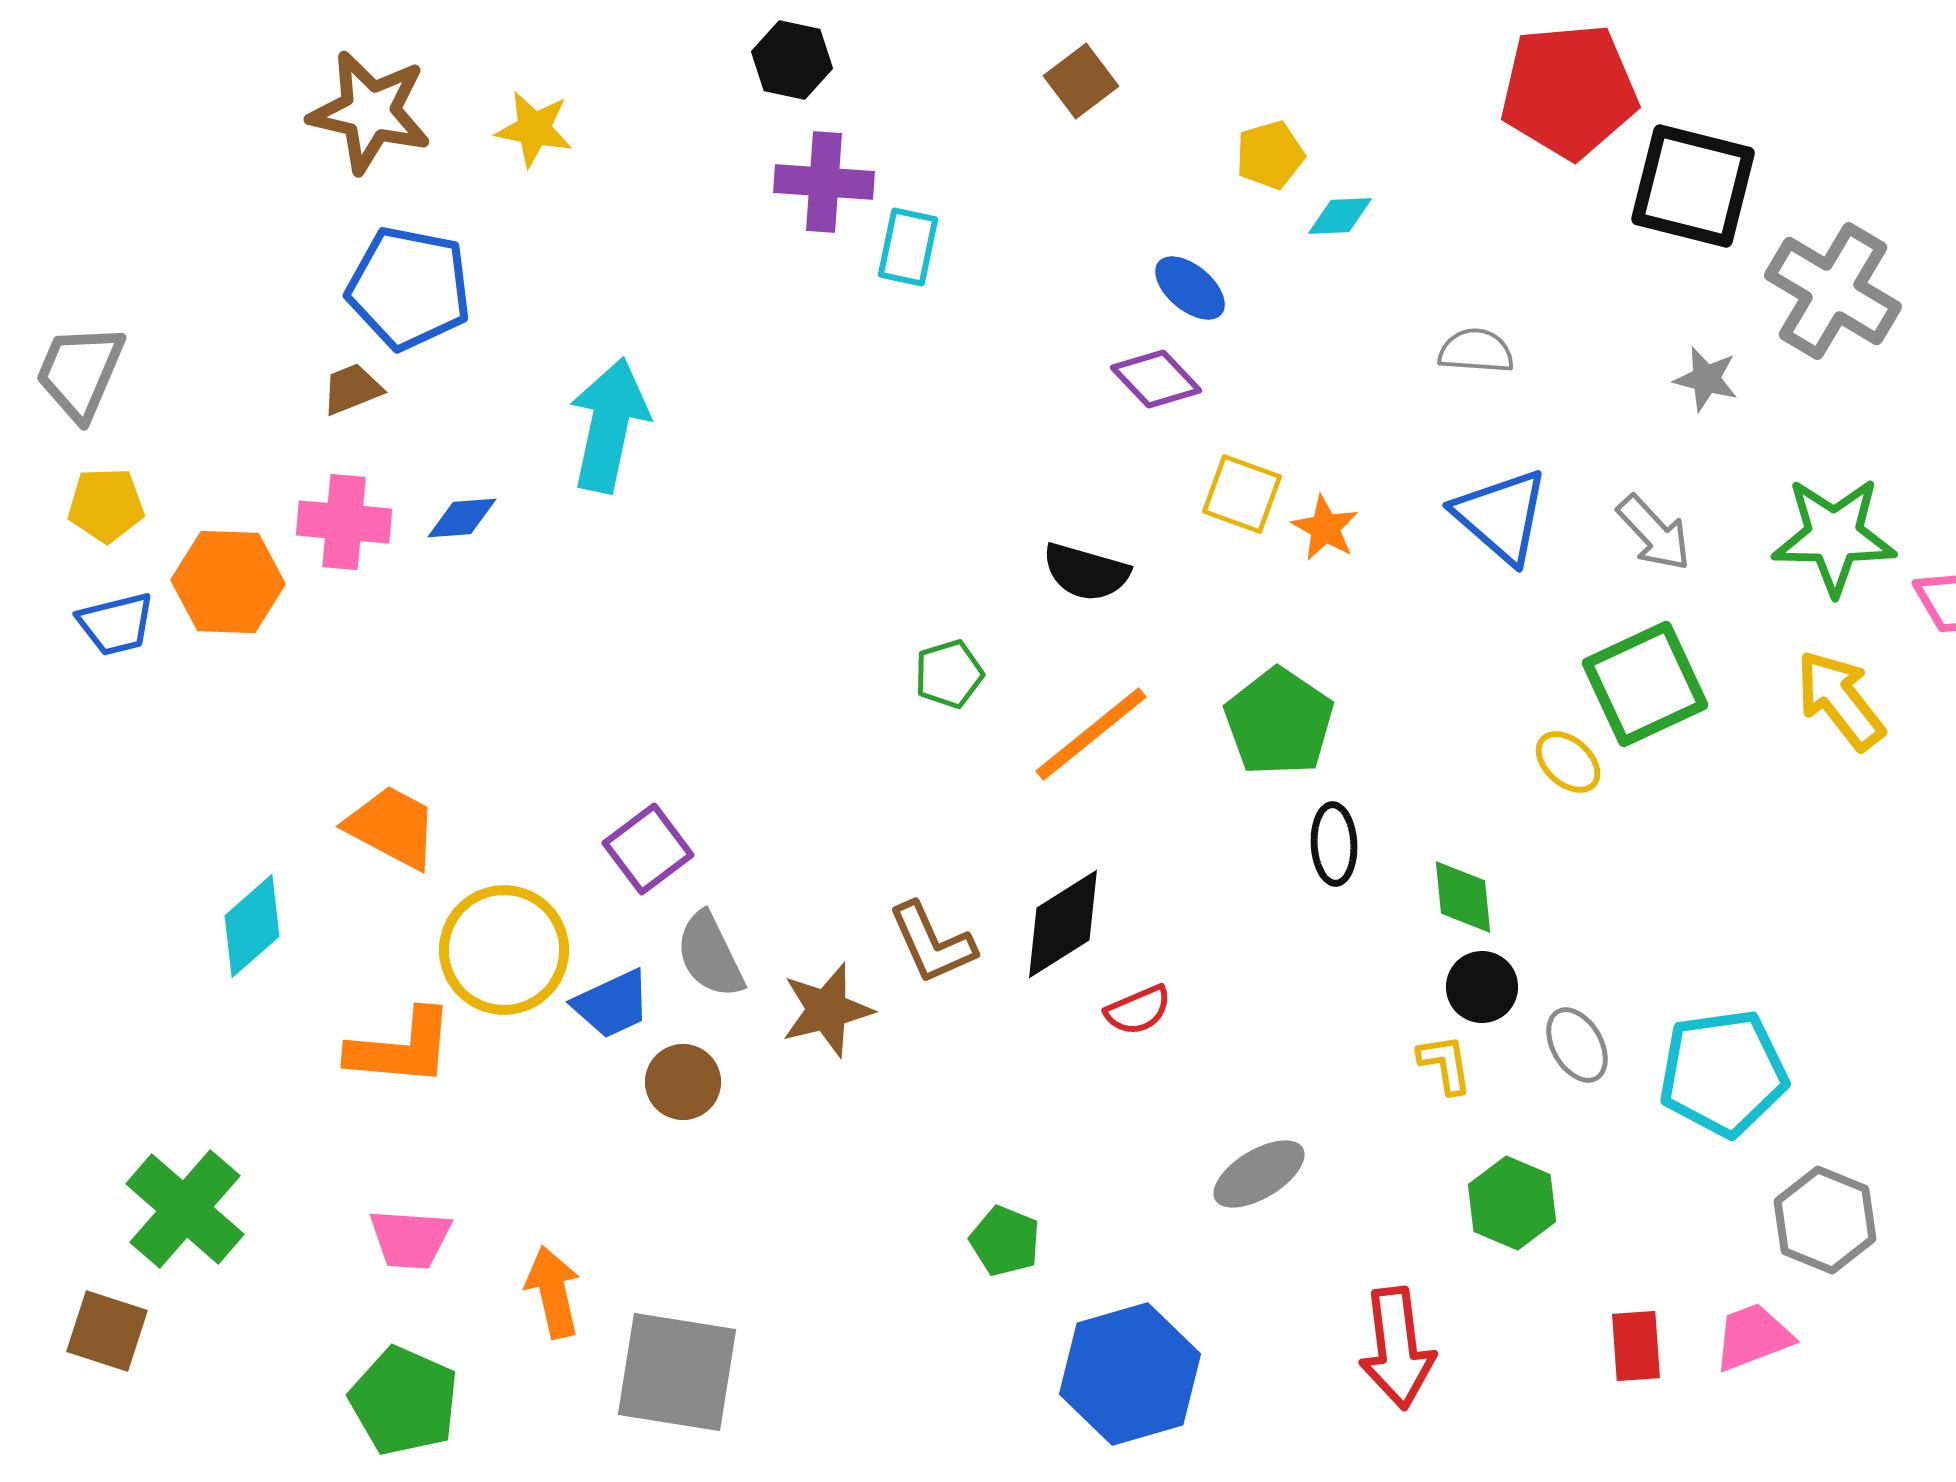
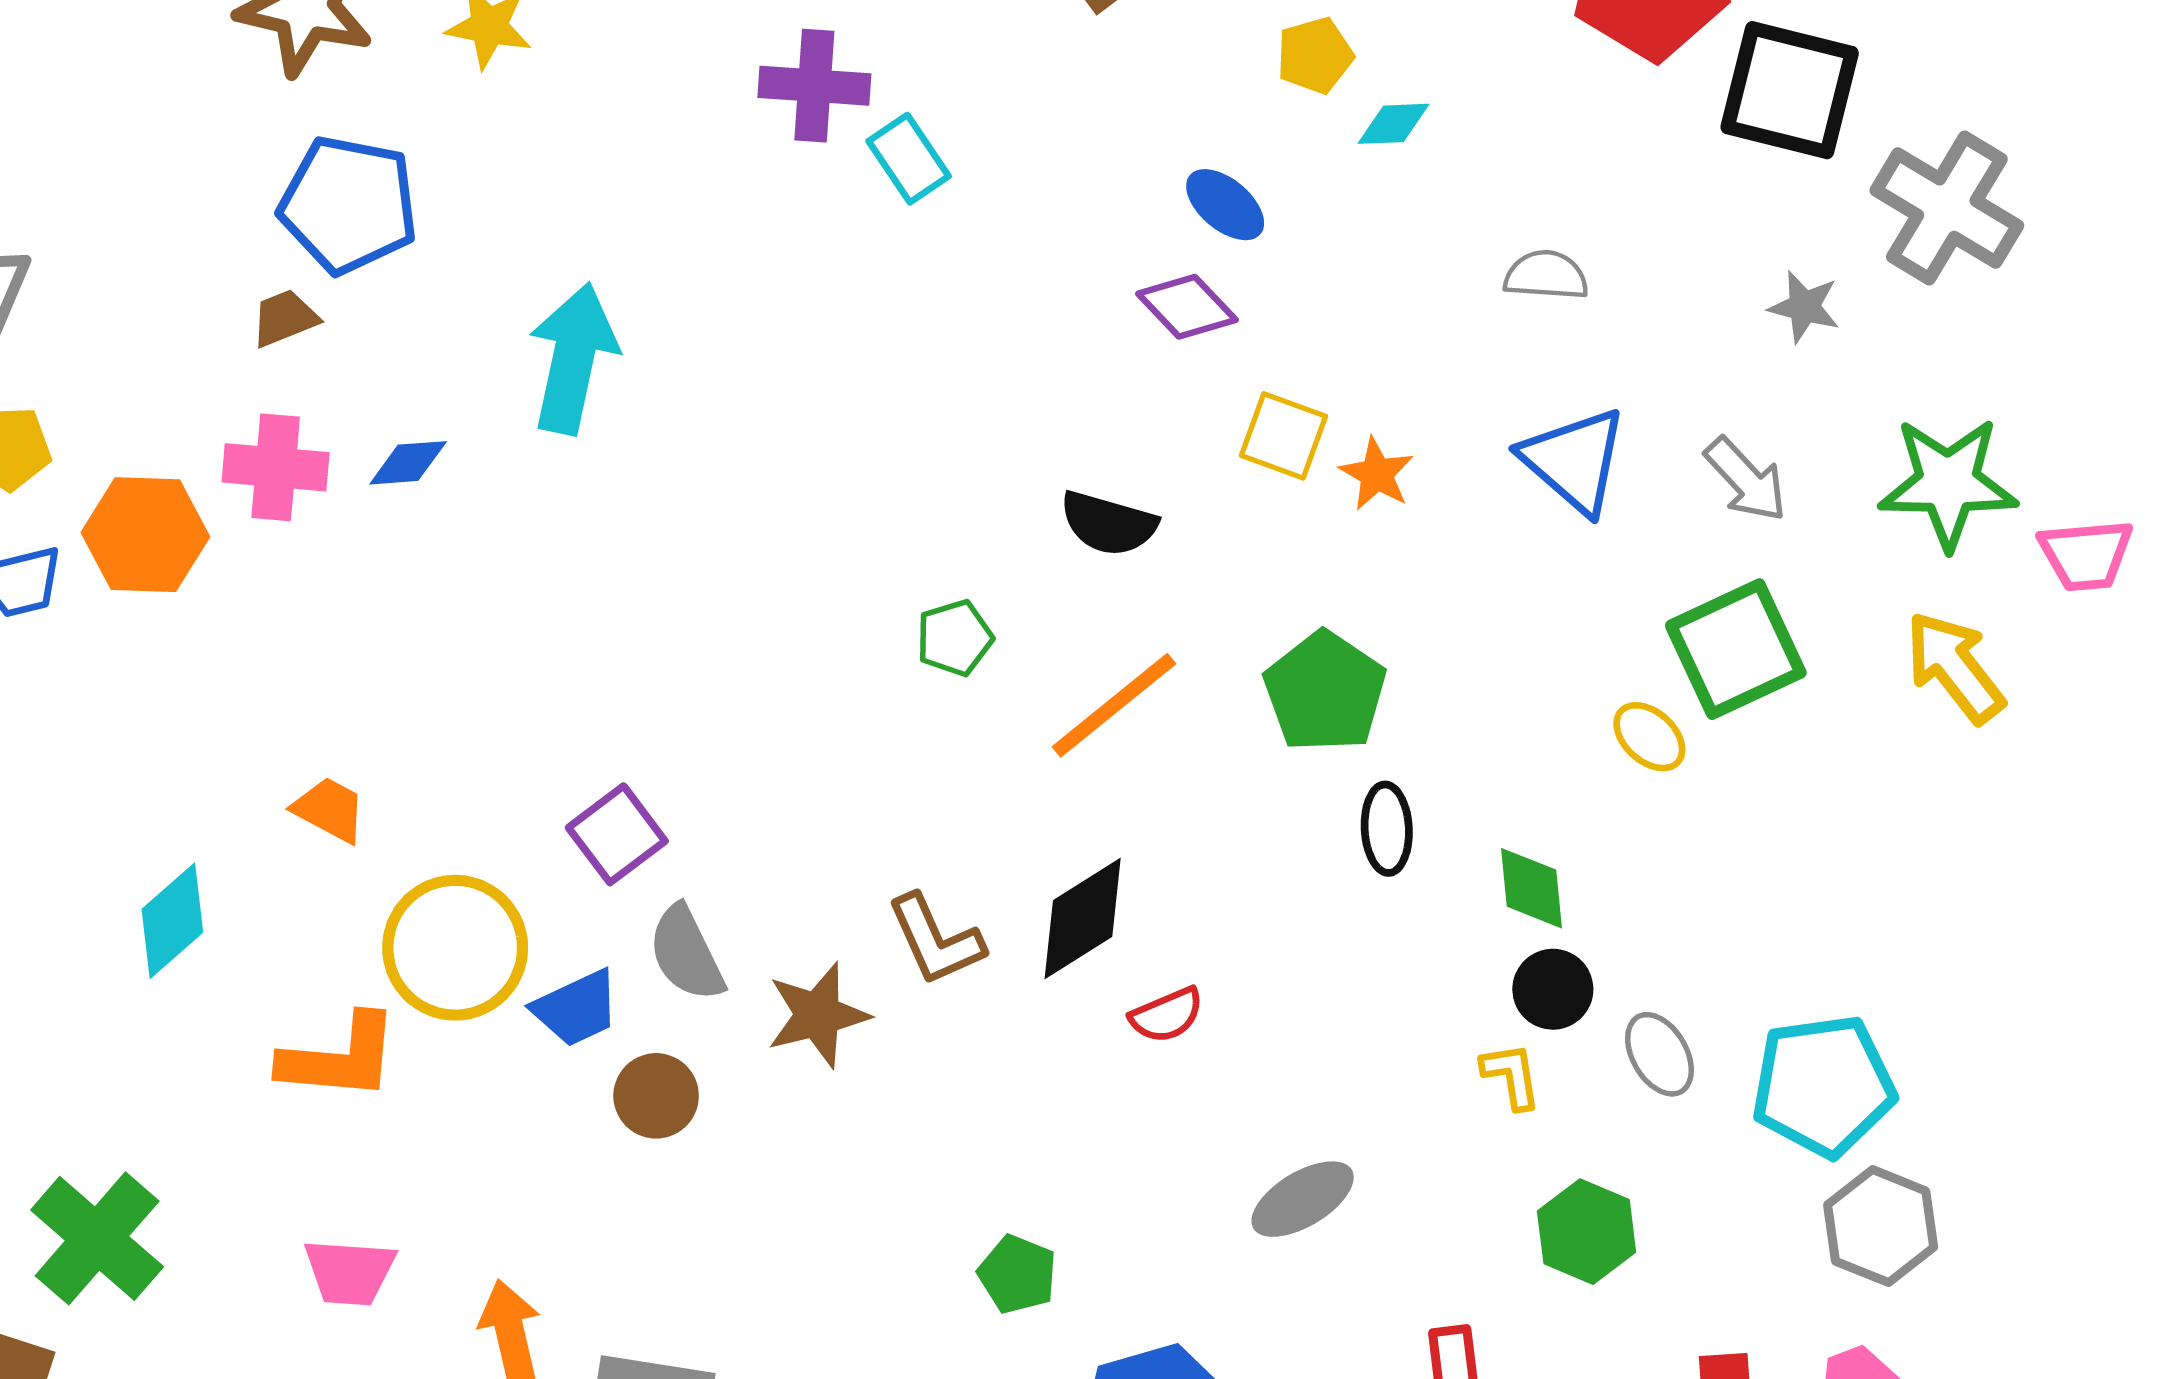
cyan rectangle: (908, 247) -> (909, 159), turned -46
orange trapezoid: (392, 827) -> (329, 810), size x0.7
gray hexagon: (1825, 1220) -> (1881, 1226), moved

